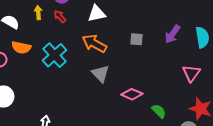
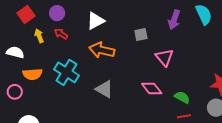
pink triangle: (191, 73) -> (164, 57), moved
gray triangle: (100, 74) -> (104, 89), moved
pink diamond: (132, 94) -> (152, 89), turned 45

